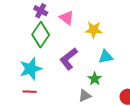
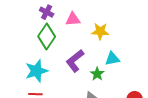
pink triangle: (67, 18) -> (73, 19), turned -42
green star: (95, 79) -> (97, 74), moved

